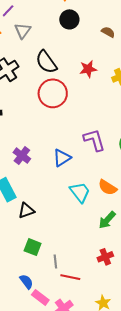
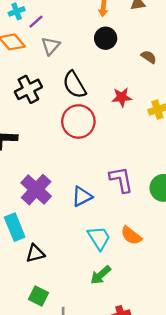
purple cross: (22, 156) -> (36, 190), size x1.5
green arrow: (107, 220) -> (101, 275), moved

